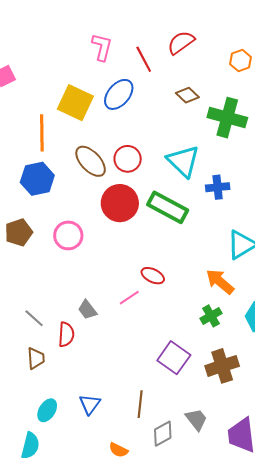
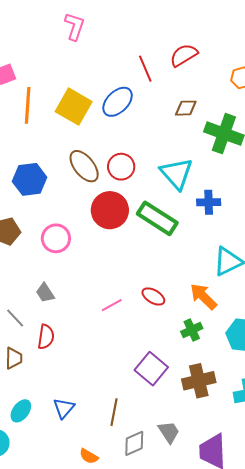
pink L-shape: (102, 47) -> (74, 26), moved
brown diamond: (187, 95) -> (186, 108), turned -50
orange line: (42, 133) -> (28, 105), moved
red ellipse: (153, 276) -> (153, 296), moved
gray trapezoid: (87, 310) -> (45, 293), moved

